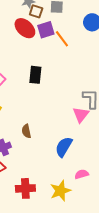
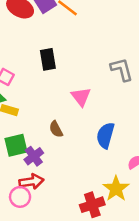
pink triangle: (81, 115) -> (81, 97), moved
red cross: (25, 188) -> (92, 205), moved

